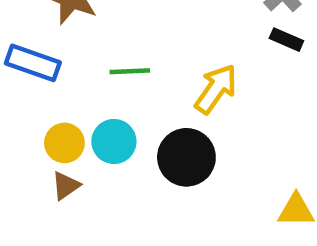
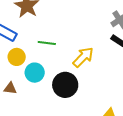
yellow circle: (64, 143) -> (17, 57), moved
brown triangle: (66, 186) -> (10, 88), turned 32

